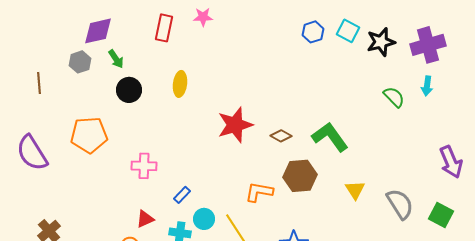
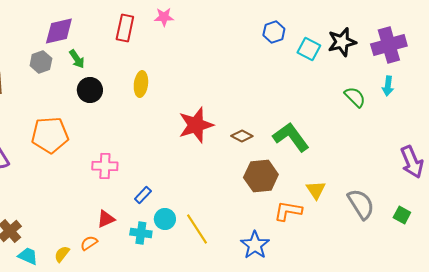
cyan square: (348, 31) -> (309, 49), moved
orange L-shape: (259, 192) -> (288, 211), moved
green square: (441, 215) -> (402, 215), size x0.7

